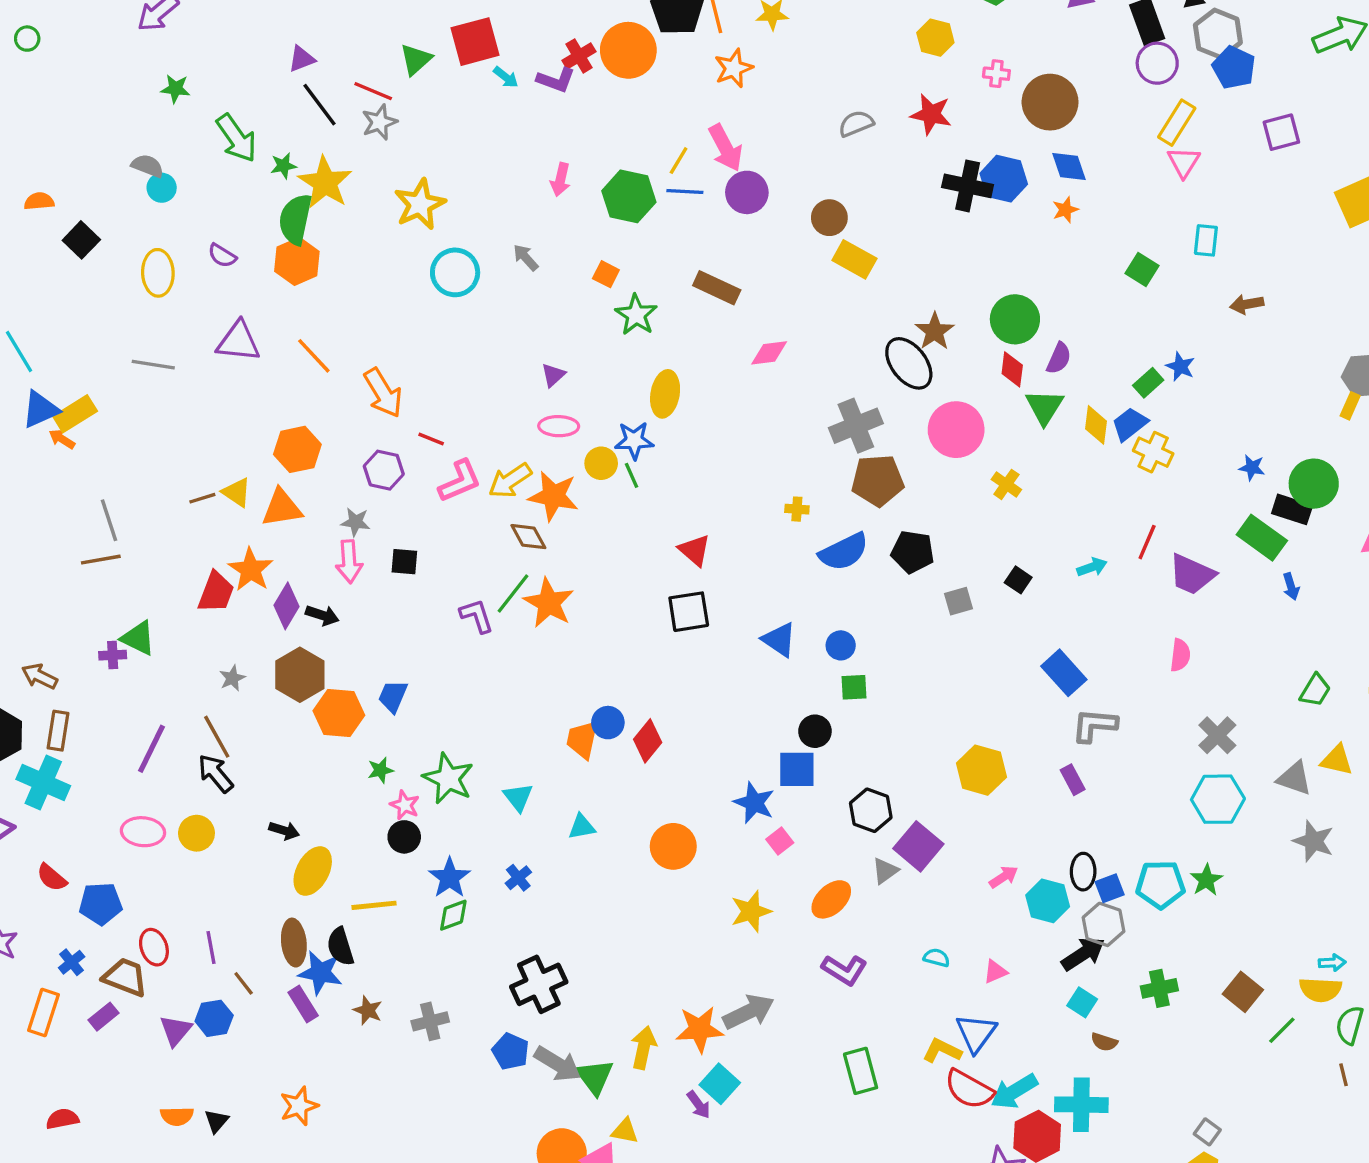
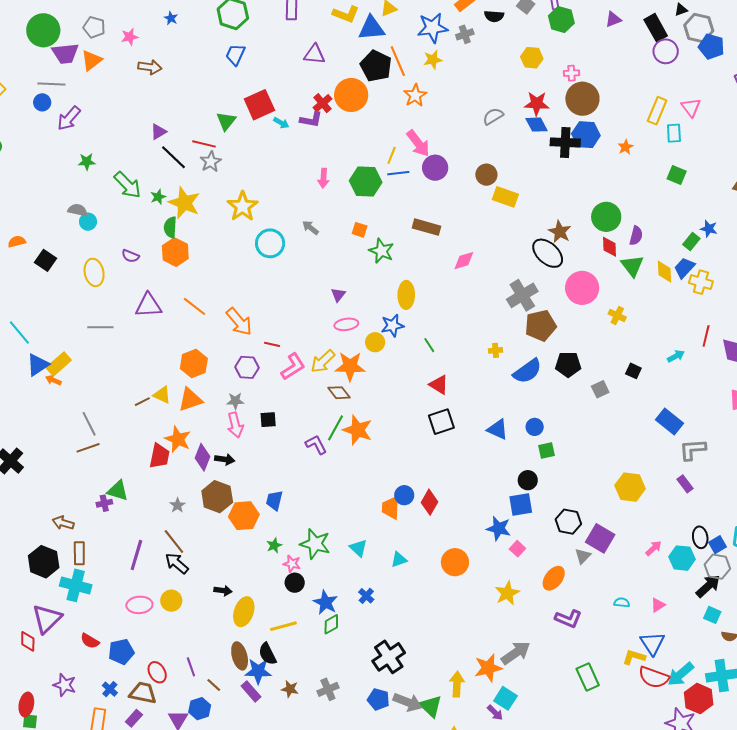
brown circle: (1050, 102) -> (582, 99), moved
yellow rectangle: (1177, 123) -> (657, 111), moved
blue diamond: (1069, 167) -> (536, 125), moved
green semicircle: (295, 219) -> (170, 227), size x0.7
cyan rectangle: (1206, 240) -> (674, 133), moved
green line: (632, 475) -> (429, 345), moved

